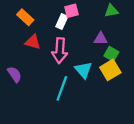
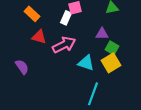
pink arrow: (60, 51) -> (64, 45), turned -120
cyan triangle: (83, 70) -> (86, 63), turned -30
cyan line: (62, 88) -> (93, 94), moved

